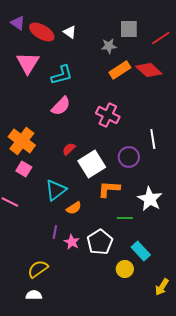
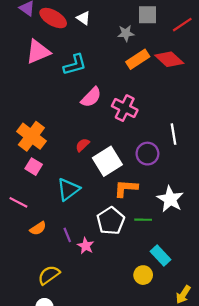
pink triangle: (28, 63) -> (38, 52), turned 35
pink semicircle: (61, 106) -> (91, 97), moved
orange semicircle: (74, 208) -> (38, 228), moved
purple line: (55, 232) -> (67, 235), turned -32
white pentagon: (100, 242) -> (111, 221), moved

